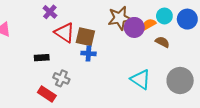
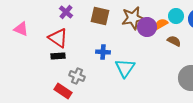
red triangle: (65, 33) -> (58, 38), moved
brown square: (85, 37) -> (100, 16), moved
cyan triangle: (140, 79) -> (125, 68), moved, turned 30

